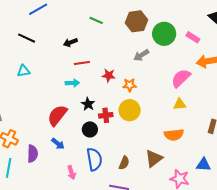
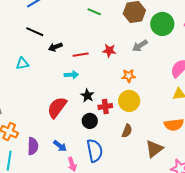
black line: (27, 38) -> (35, 32), moved
black arrow: (70, 42) -> (55, 47), moved
red star: (109, 75) -> (109, 51), moved
blue arrow: (58, 144) -> (60, 146), moved
brown semicircle: (124, 163) -> (127, 131), moved

